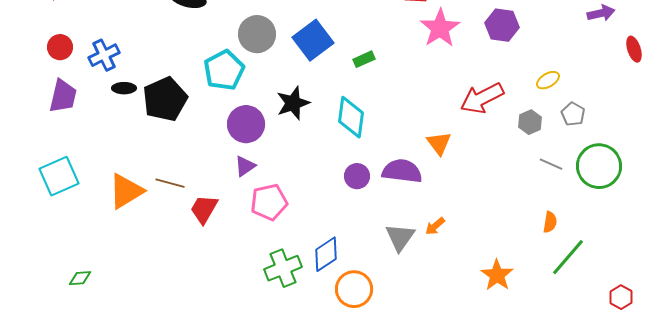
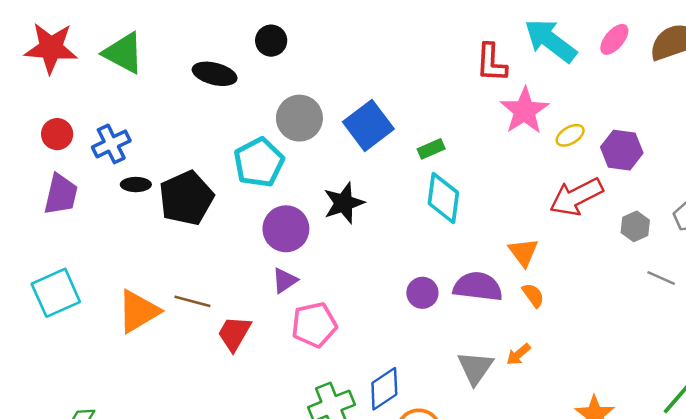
purple hexagon: (502, 25) -> (622, 150), moved
yellow ellipse: (548, 80) -> (570, 135), moved
cyan diamond: (351, 117) -> (443, 198), moved
orange semicircle: (550, 222) -> (533, 295), moved, turned -45

